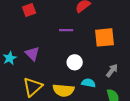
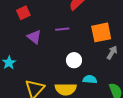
purple triangle: (32, 54) -> (34, 37), moved
gray arrow: (112, 70) -> (112, 53), moved

